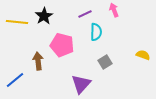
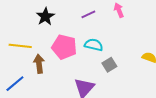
yellow line: (17, 22) -> (20, 46), moved
cyan semicircle: (96, 32) -> (94, 45), moved, turned -78

